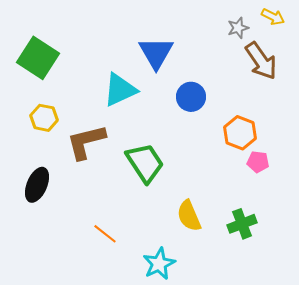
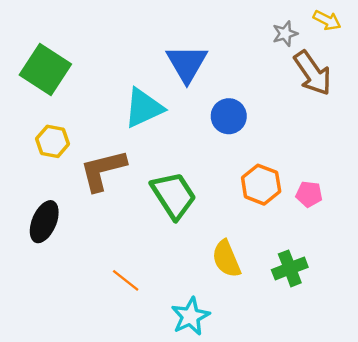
orange hexagon: (240, 133) -> (261, 185), moved

